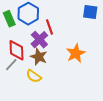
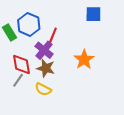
red line: (49, 27) -> (53, 36), turned 49

